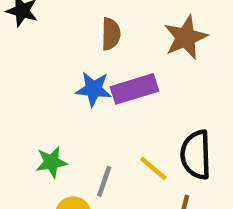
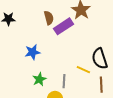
blue star: (93, 89) -> (33, 52), moved
purple rectangle: (135, 89) -> (64, 26), moved

